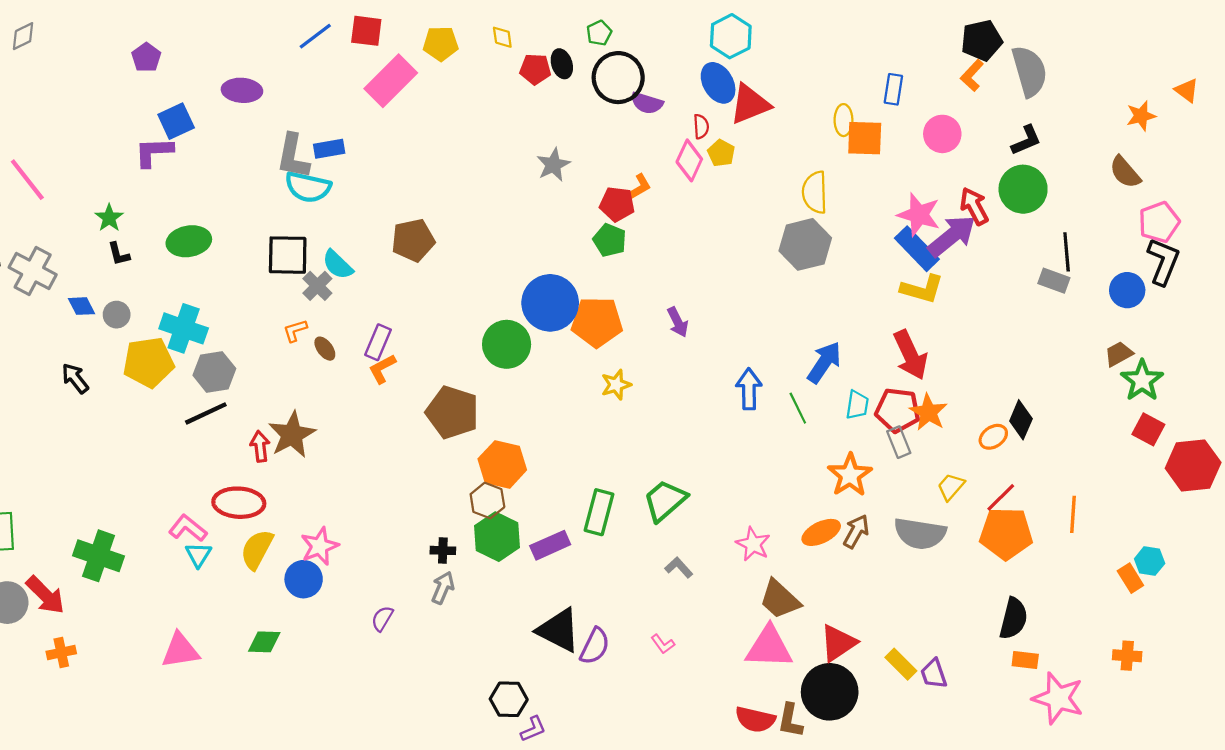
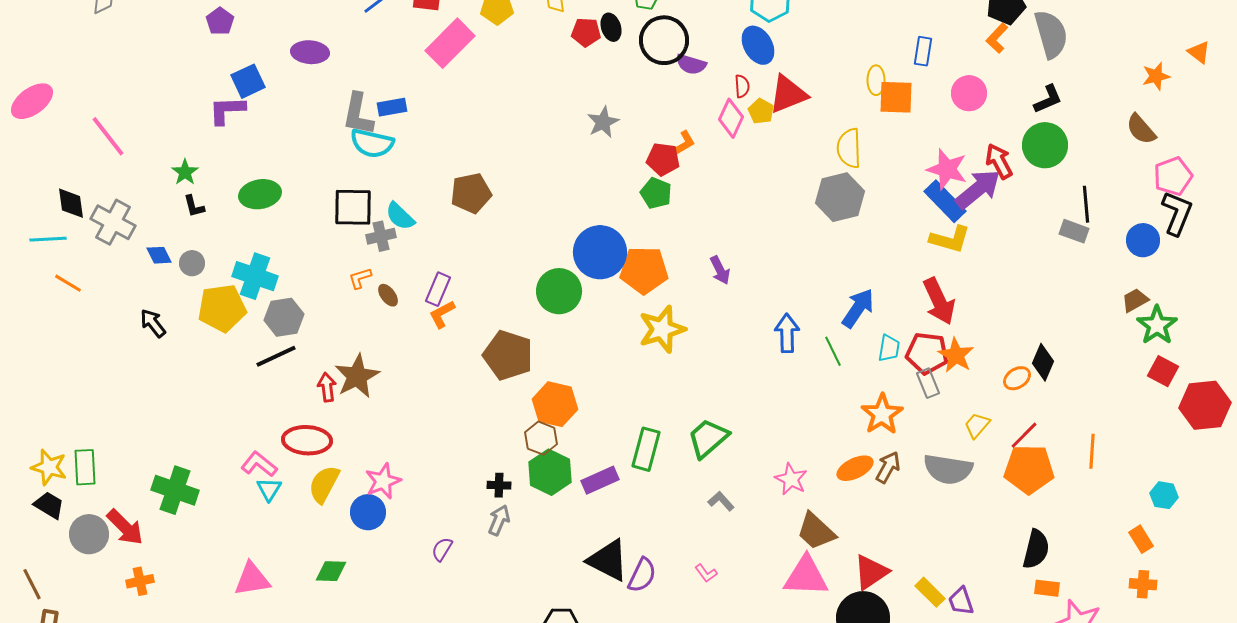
red triangle: (750, 104) -> (788, 94), moved
gray cross: (317, 286) -> (381, 236), turned 32
yellow star: (616, 385) -> (662, 329), size x1.6
orange rectangle: (1130, 578) -> (1141, 539), moved

